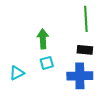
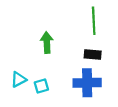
cyan square: (47, 63) -> (41, 86), moved

